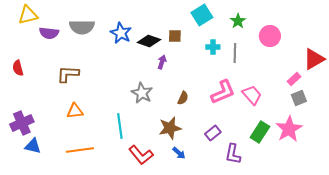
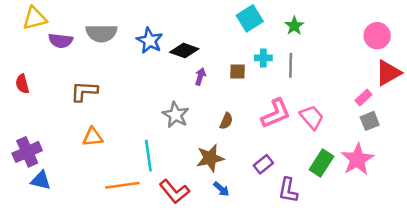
brown square: (175, 36) -> (237, 72), moved
pink circle: (270, 36) -> (377, 36), moved
orange line: (80, 150) -> (122, 185), moved

